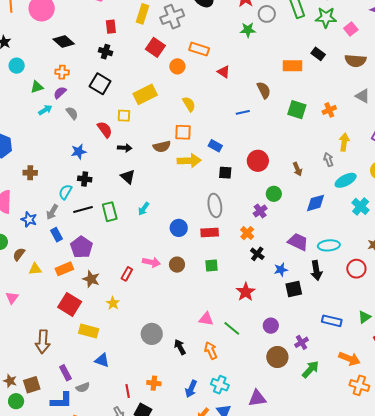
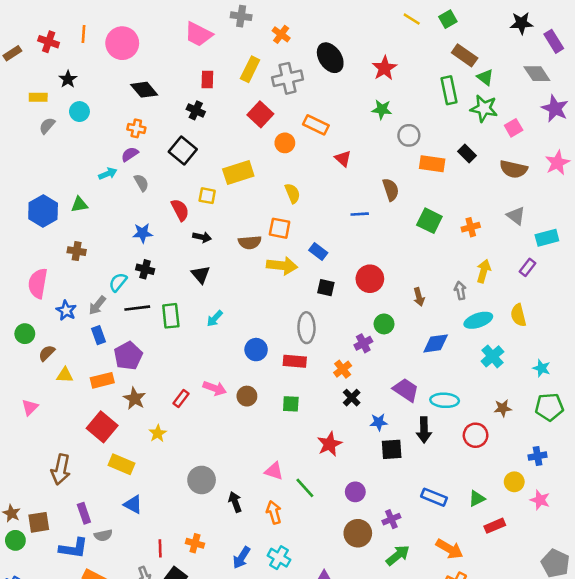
gray circle: (267, 14) -> (409, 135), moved
green triangle: (37, 87) -> (79, 205), moved

